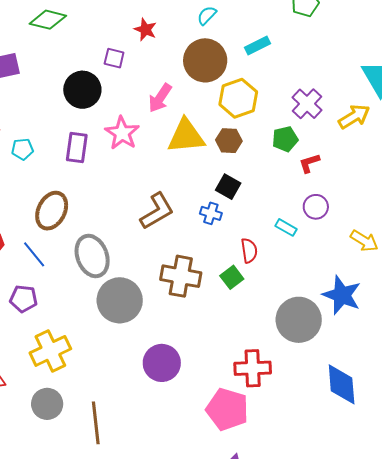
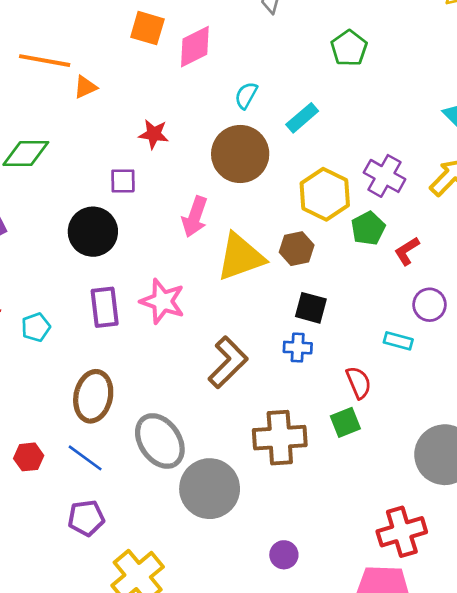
cyan semicircle: (207, 15) -> (246, 95), moved
yellow hexagon: (238, 98) -> (325, 194), moved
pink star: (122, 133) -> (162, 301), moved
green square: (232, 277) -> (345, 422), turned 30
purple circle: (162, 363) -> (284, 555), size x0.6

